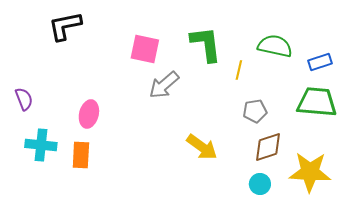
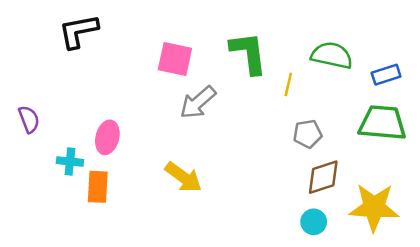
cyan cross: (41, 145) -> (70, 162), moved, size x0.7
yellow arrow: (202, 147) -> (183, 177), moved

